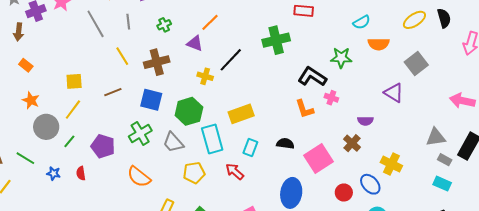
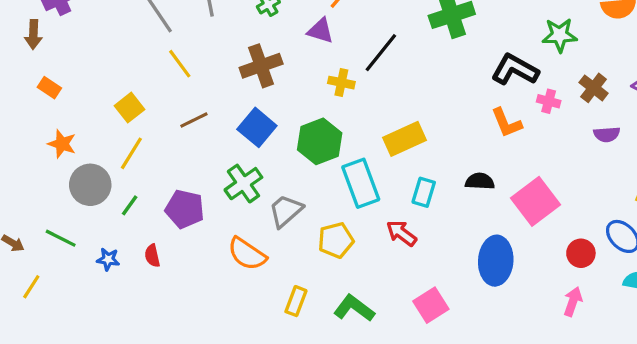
yellow line: (122, 56) -> (180, 64), moved
yellow square: (74, 81) -> (130, 108), turned -30
blue square: (151, 100) -> (257, 127), turned 30
gray trapezoid: (173, 142) -> (286, 211), moved, turned 95
brown cross: (352, 143) -> (594, 88), moved

